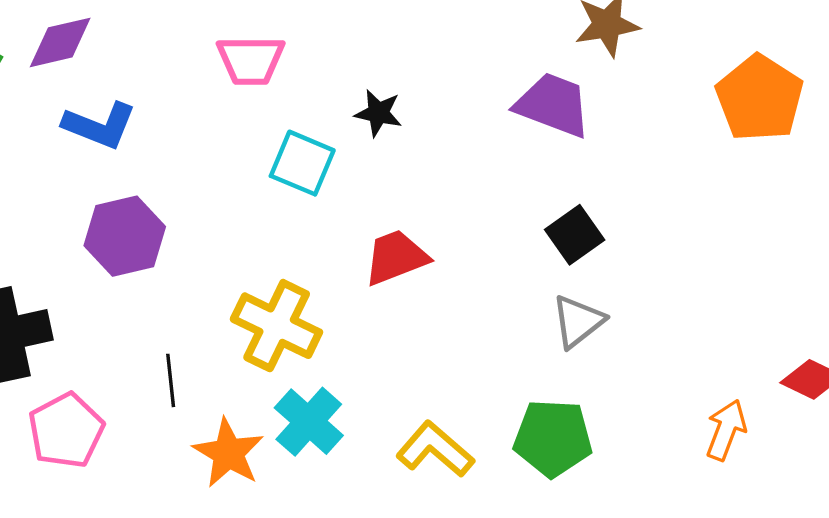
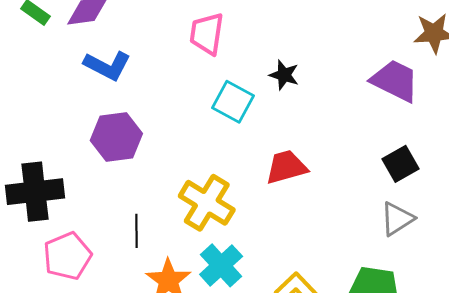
pink trapezoid: (251, 60) -> (207, 34), turned 93

